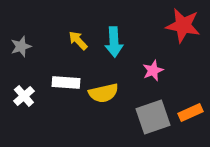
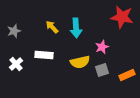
yellow semicircle: (103, 93) -> (80, 62), moved
gray square: (153, 117) -> (102, 70), moved, size x0.6

